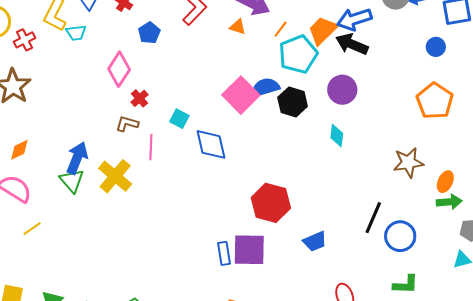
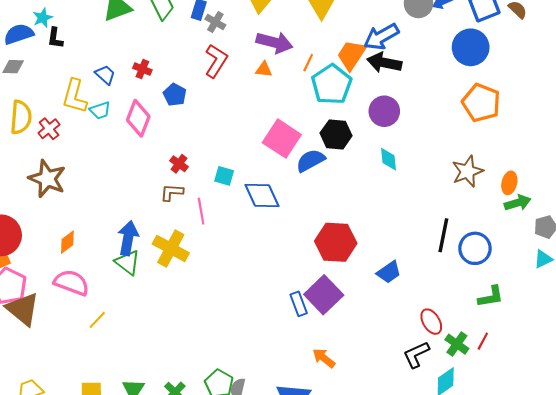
blue circle: (436, 47) -> (471, 47), size x1.8
pink diamond: (119, 69) -> (138, 118), moved
blue semicircle: (265, 87) -> (311, 161), moved
purple square: (249, 250) -> (324, 295), turned -33

